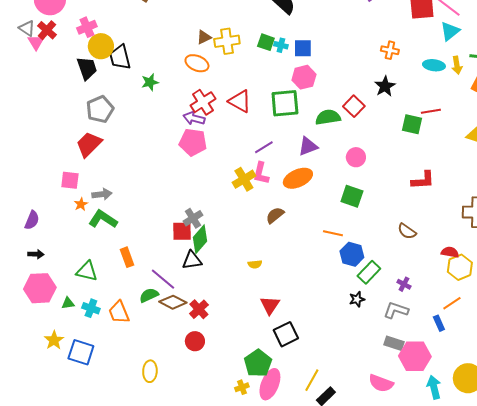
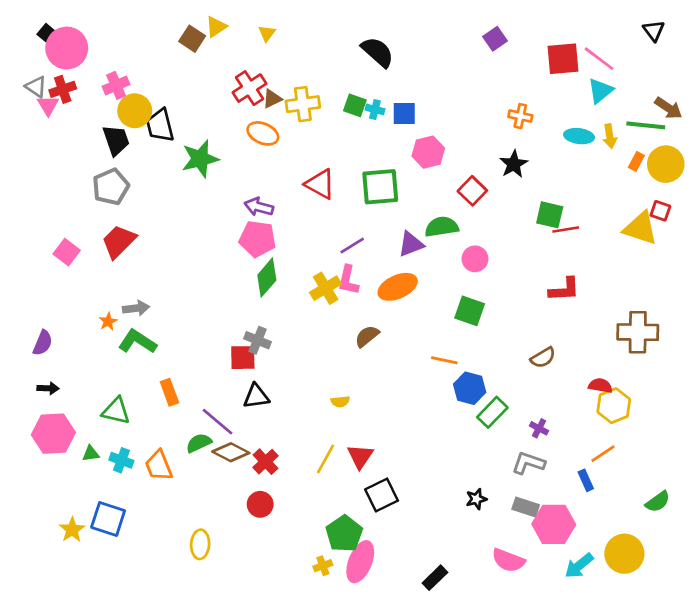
red cross: (47, 30) -> (63, 89), turned 30
pink hexagon: (304, 77) -> (428, 152), moved
green star: (150, 82) -> (200, 159), size x1.6
red cross: (203, 102) -> (249, 88), moved
gray pentagon: (100, 109) -> (111, 187), moved
red line: (431, 111) -> (566, 229), moved
green semicircle: (328, 117) -> (442, 227), moved
pink square: (70, 180) -> (67, 252), moved, turned 30
gray cross: (193, 218) -> (257, 340), turned -36
brown semicircle: (407, 231) -> (543, 358), turned -66
green diamond: (200, 239) -> (267, 278), moved
black star: (357, 299) -> (476, 499), moved
yellow star: (54, 340) -> (72, 530), moved
yellow line: (312, 380) -> (326, 459), moved
cyan arrow: (434, 387) -> (579, 566), turned -115

